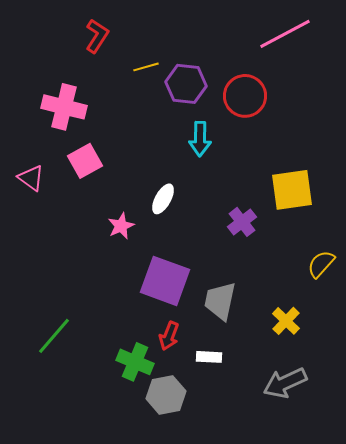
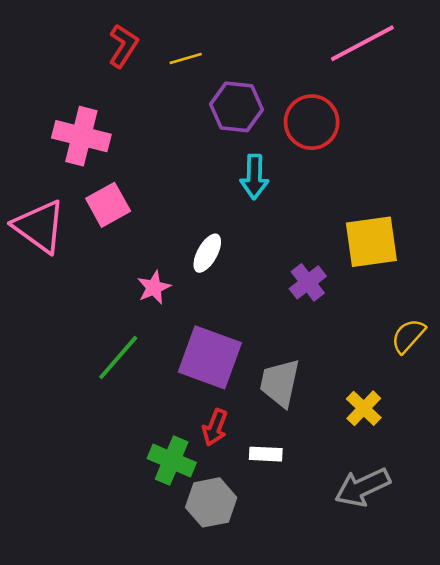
yellow line: (146, 67) -> (186, 59), moved
pink triangle: (31, 178) -> (39, 226), size x1.6
green line: (54, 336) -> (118, 357), moved

